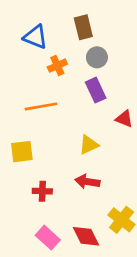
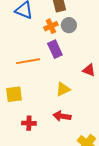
orange cross: (57, 66) -> (51, 26), moved
purple rectangle: (96, 90) -> (55, 49), moved

